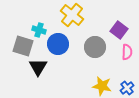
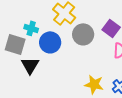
gray circle: (95, 47) -> (83, 34), moved

